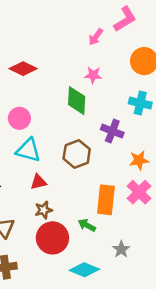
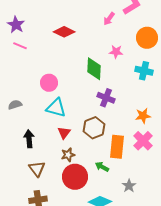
red diamond: (23, 69) -> (64, 32), moved
pink star: (93, 75) -> (116, 52), moved
purple cross: (112, 131) -> (106, 98), moved
brown hexagon: (77, 154) -> (94, 128), moved
red triangle: (38, 182) -> (64, 133), turned -40

